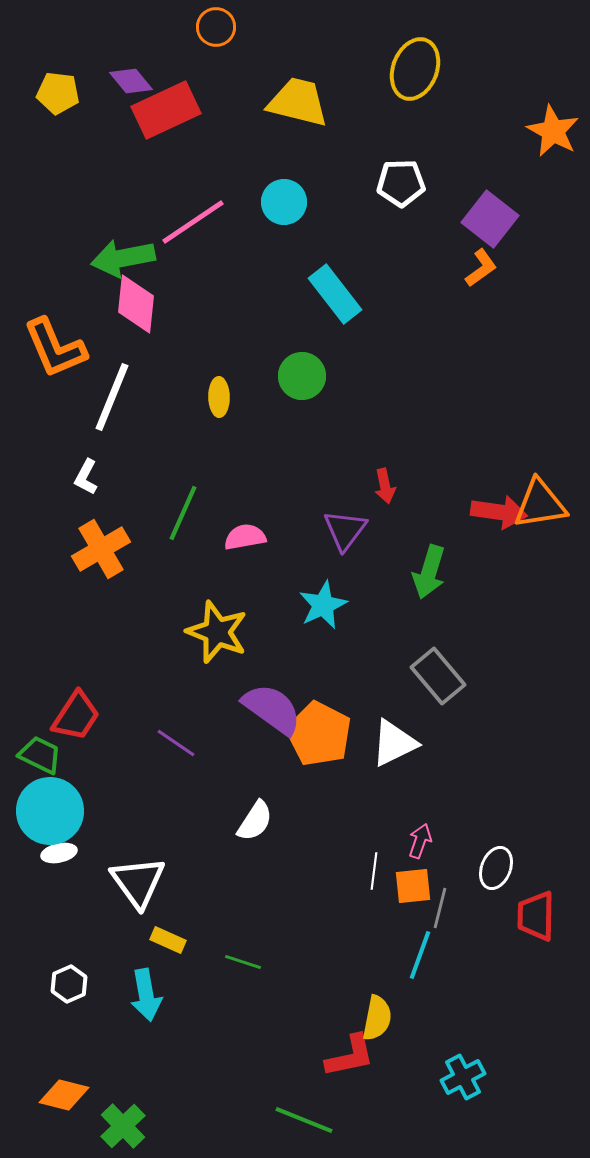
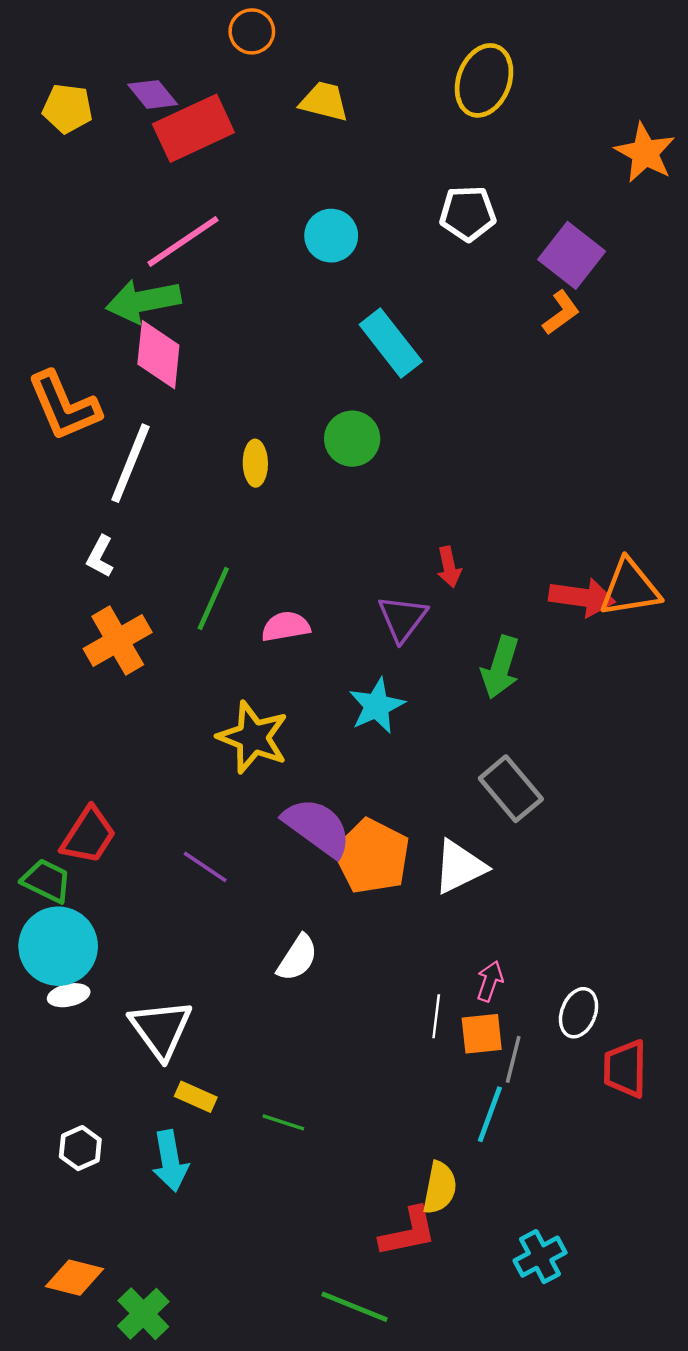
yellow trapezoid: (298, 102) -> (324, 101), moved, size x0.7
pink line: (193, 222) -> (183, 241), moved

